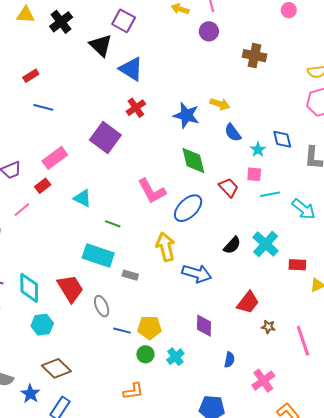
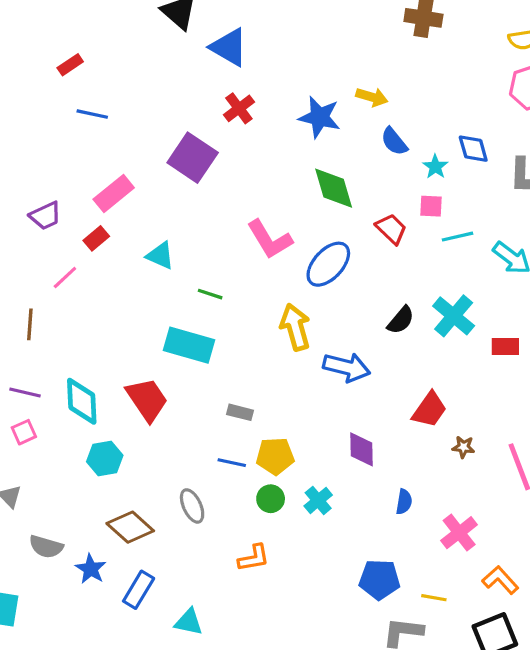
gray rectangle: (130, 275) -> (240, 412), moved
gray ellipse: (102, 306) -> (192, 506), moved

